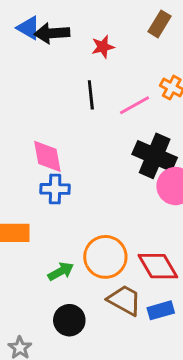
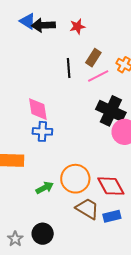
brown rectangle: (159, 24) -> (93, 58), moved
red star: (103, 47) -> (77, 27), moved
black circle: (69, 320) -> (43, 234), moved

